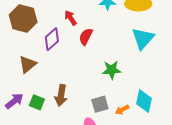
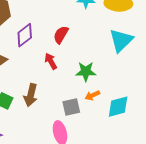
red arrow: (71, 18) -> (51, 61), moved
cyan diamond: (144, 101) -> (118, 107), turned 60
orange arrow: (122, 110) -> (92, 95), moved

